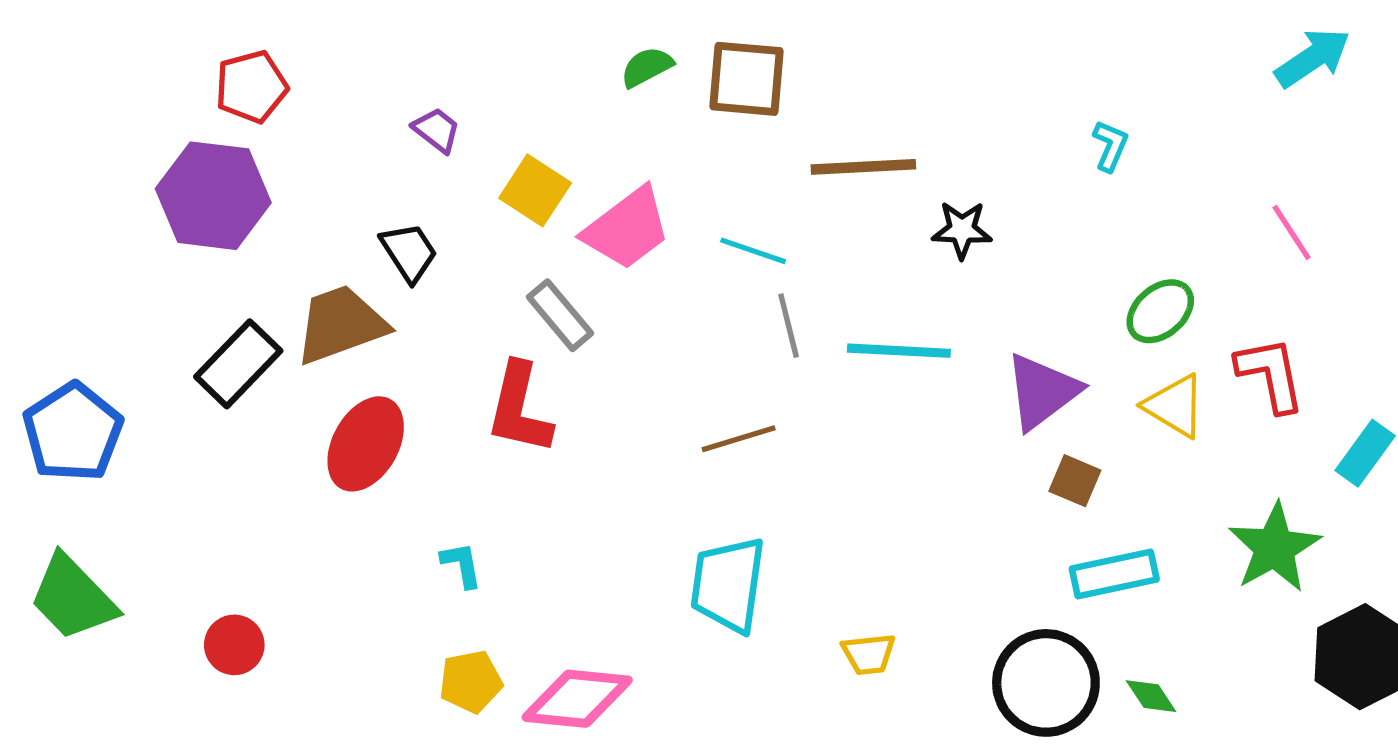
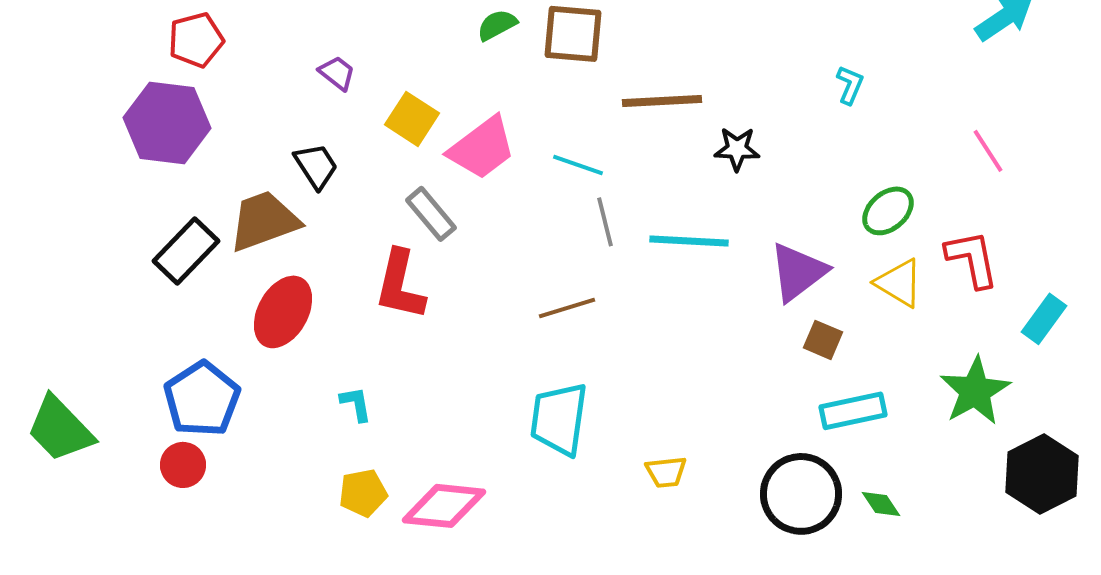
blue pentagon: (73, 432) -> (202, 399), moved

